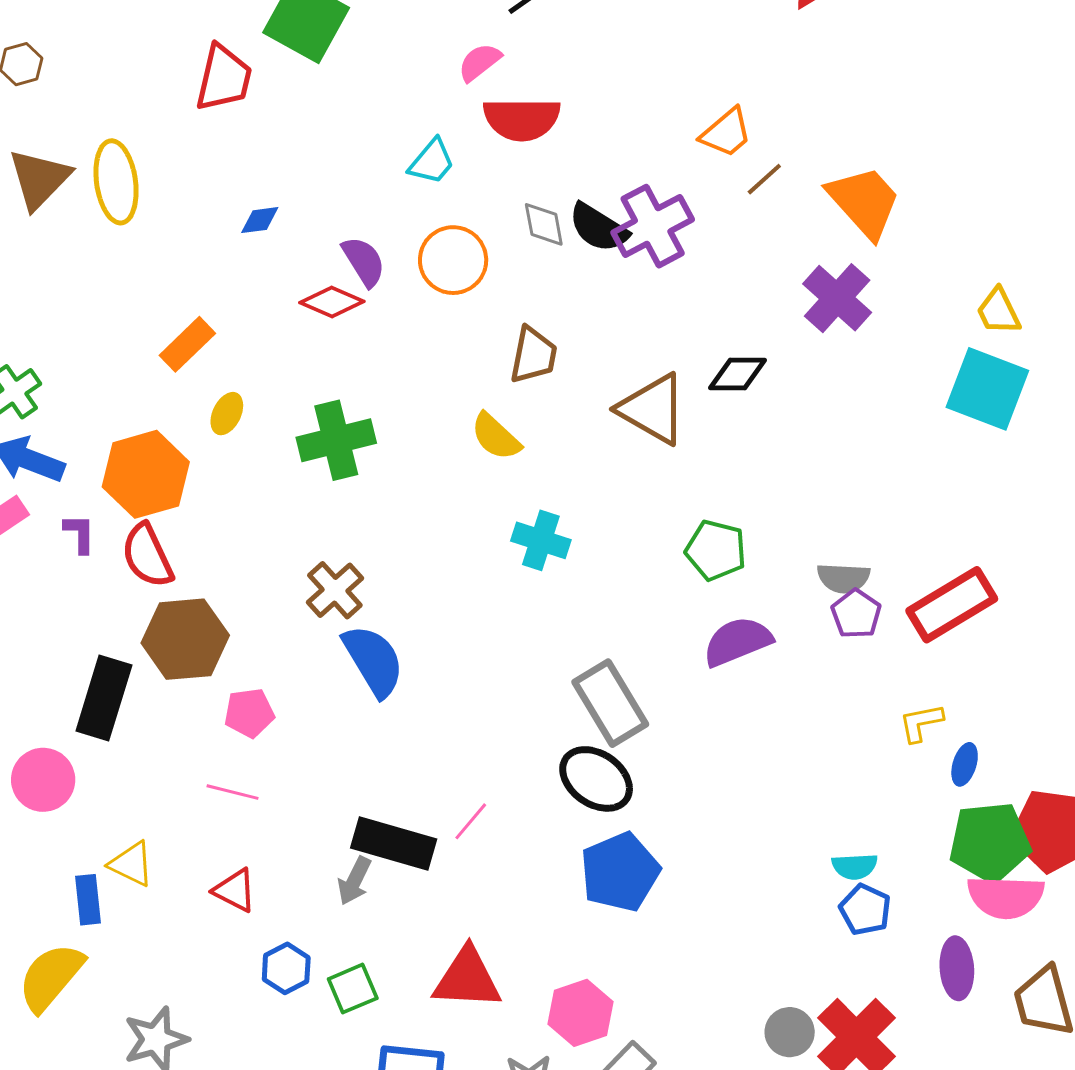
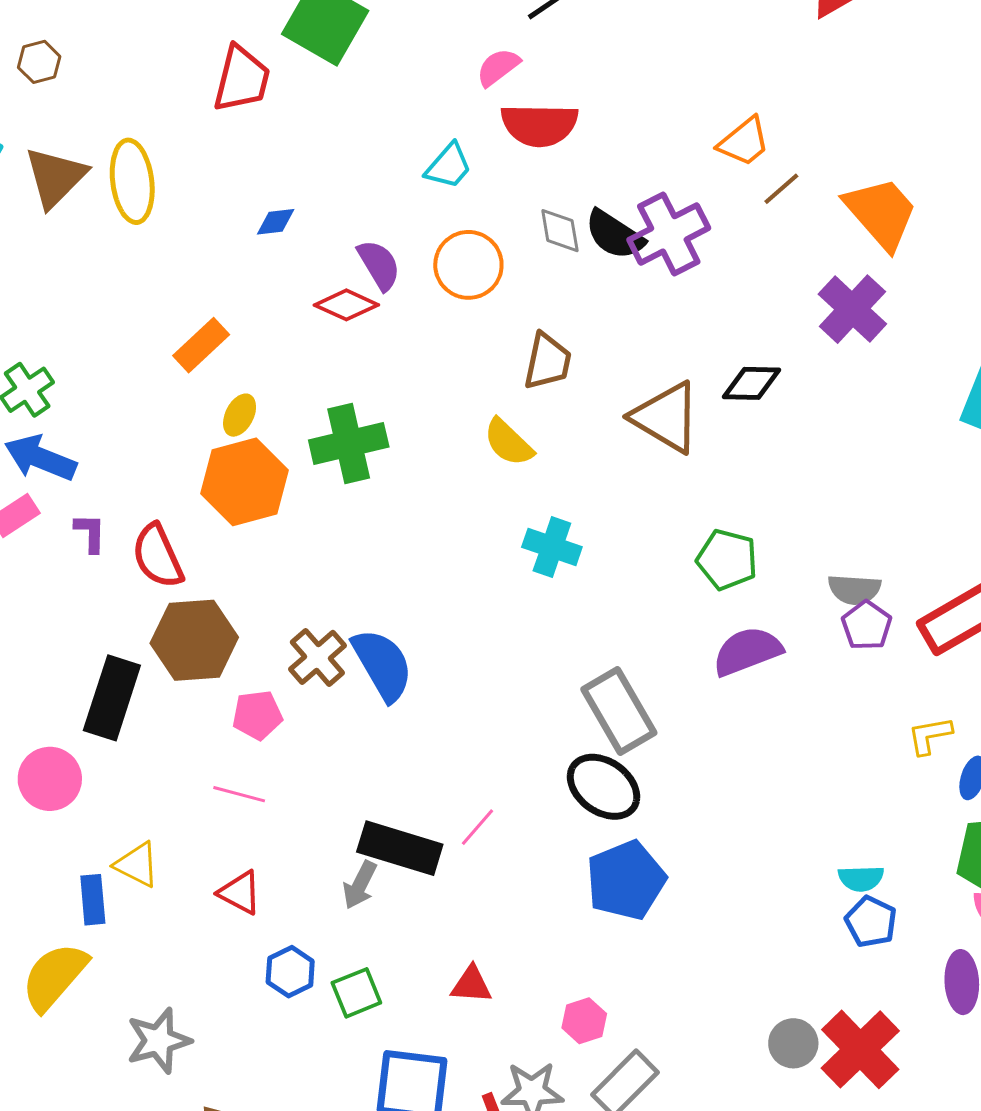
orange hexagon: (146, 474) -> (245, 482), moved
brown cross: (335, 590) -> (317, 657), moved
red triangle: (467, 979) -> (471, 985), size x0.6
pink hexagon: (580, 1013) -> (584, 1021), size x0.7

